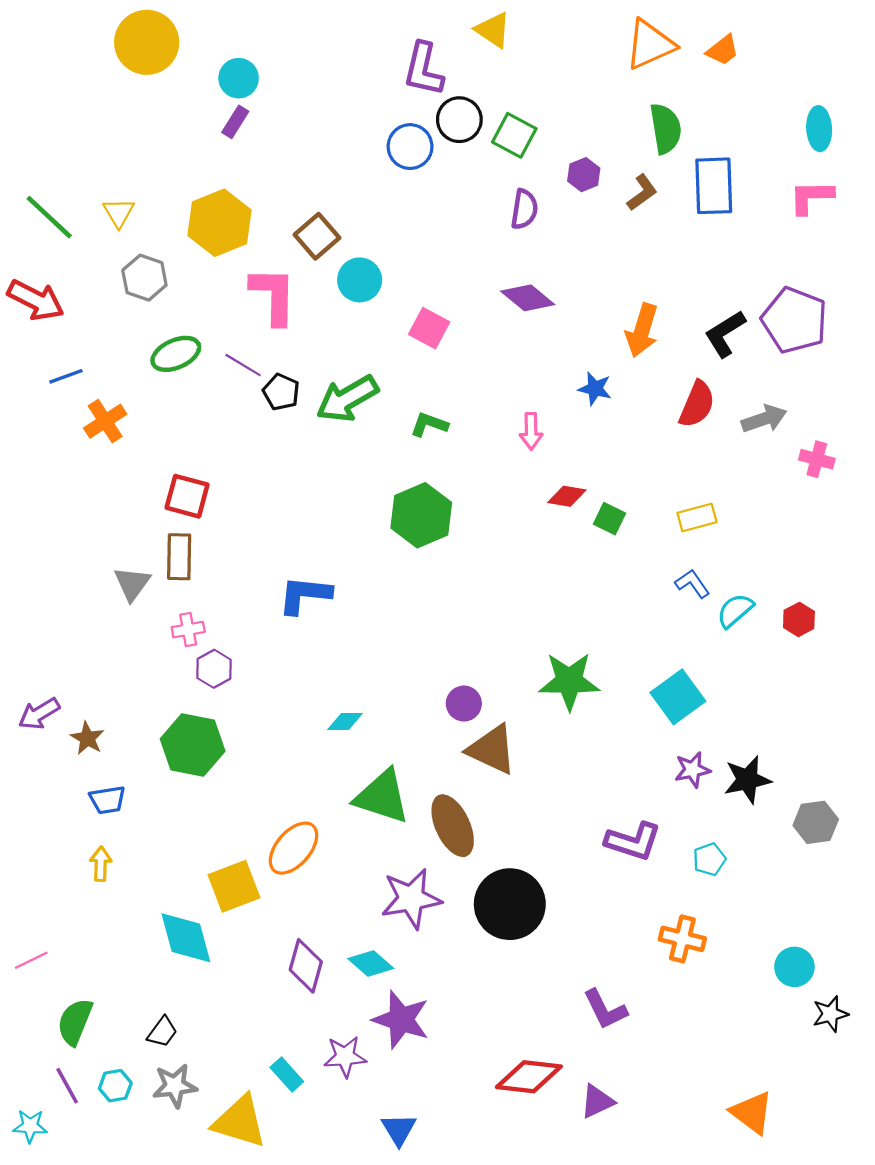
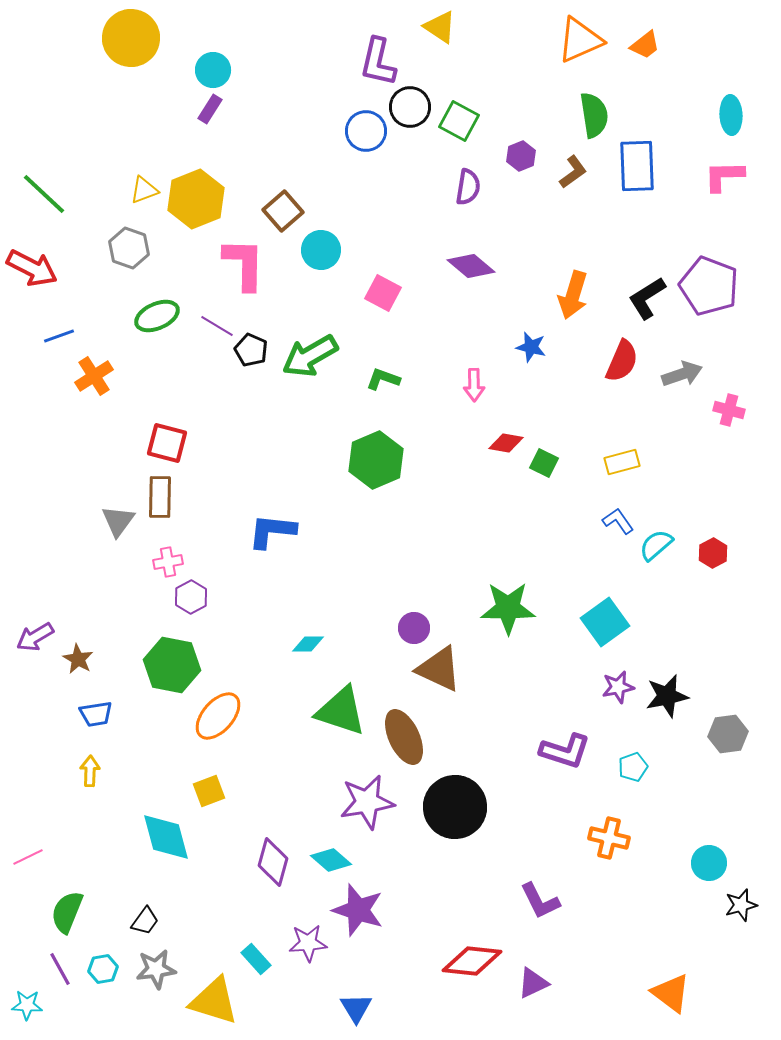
yellow triangle: (119, 213) -> (144, 190), moved, turned 40
orange ellipse: (293, 848) -> (218, 716), moved
yellow square: (234, 886) -> (209, 791), size x0.7

